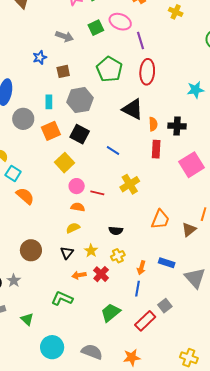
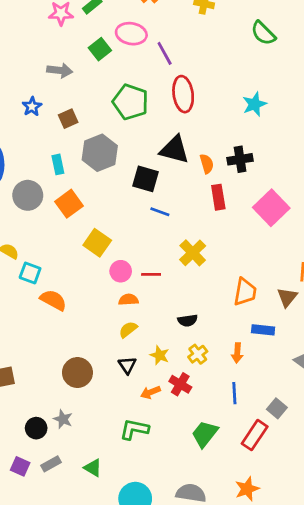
black square: (80, 134) -> (146, 179), moved
blue rectangle: (167, 263) -> (263, 330), moved
orange arrow: (141, 268) -> (237, 353), moved

